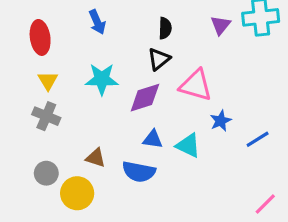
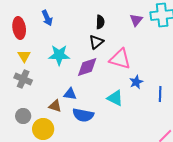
blue arrow: (97, 22) -> (47, 18), moved
blue triangle: (153, 139) -> (70, 94), moved
blue line: (258, 139) -> (160, 94), turned -56

